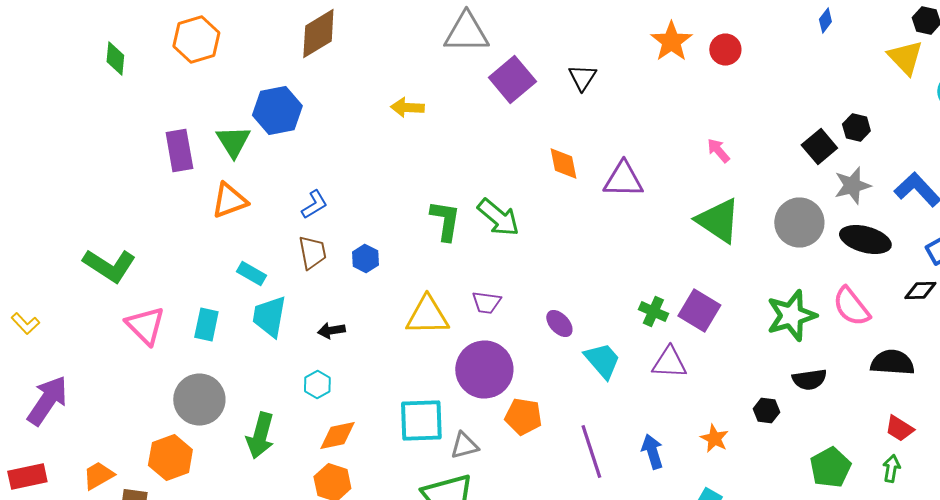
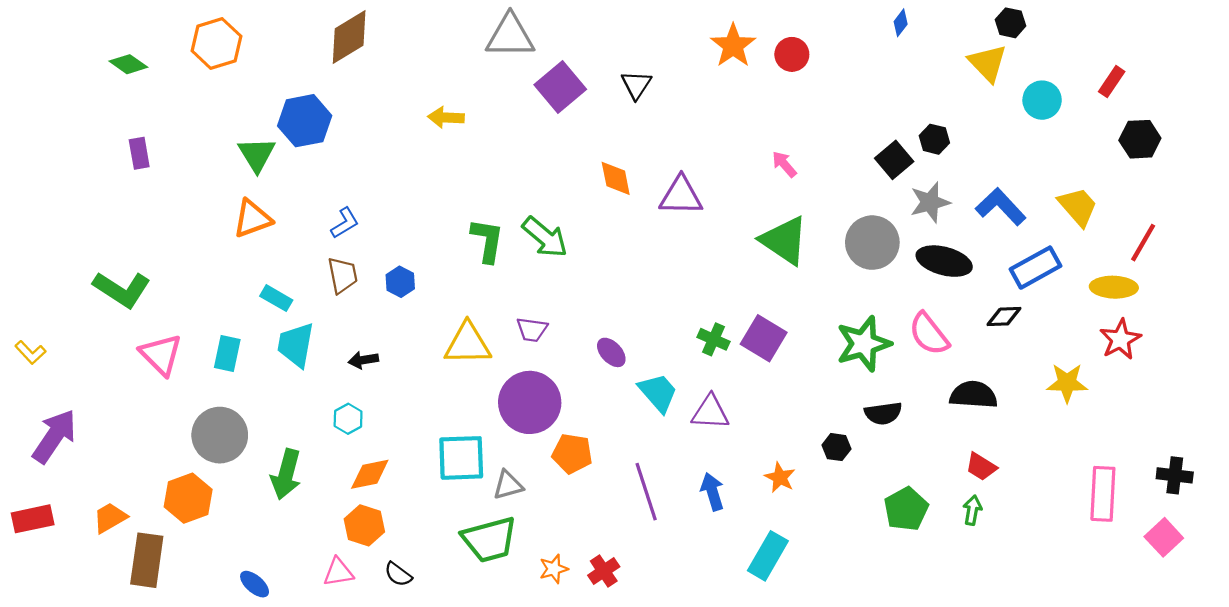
green diamond: (115, 58) -> (128, 64), turned -60
purple rectangle: (179, 150) -> (139, 153), moved, size x0.7
purple triangle: (669, 362) -> (710, 412), moved

